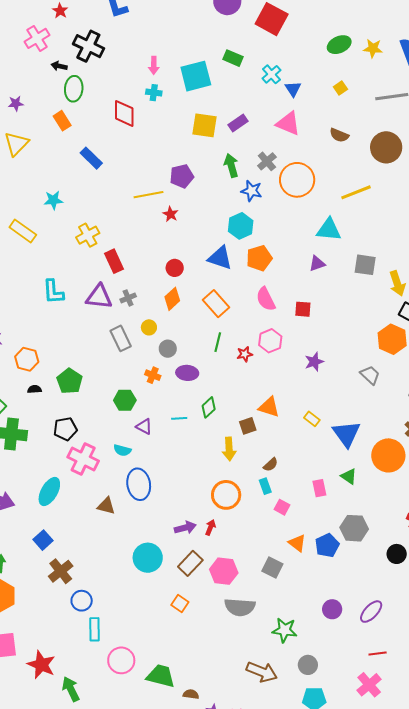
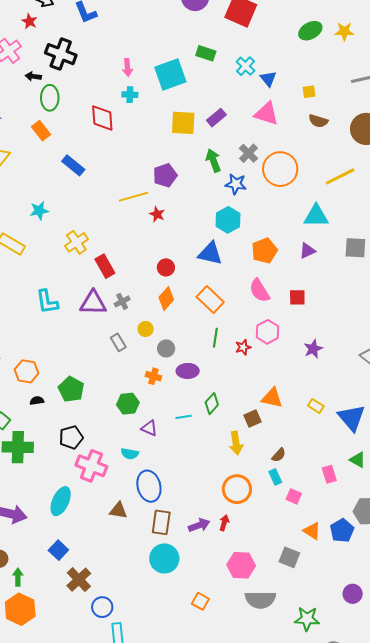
yellow square: (340, 88) -> (309, 92), moved, turned 32
orange pentagon: (259, 258) -> (264, 251), moved
gray rectangle: (121, 338) -> (118, 342), size x0.7
brown rectangle: (190, 563) -> (161, 522), moved, turned -30

